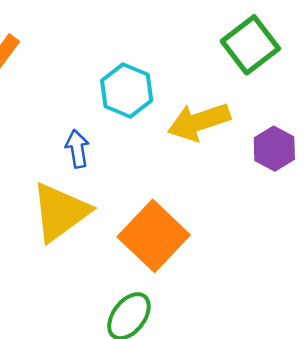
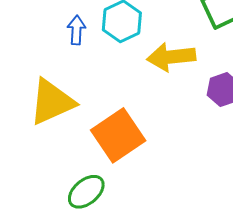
blue arrow: (77, 149) -> (76, 30), moved

